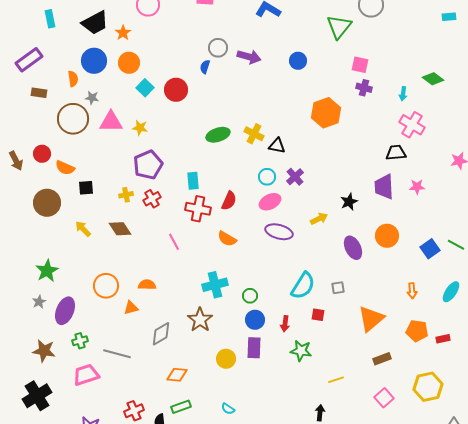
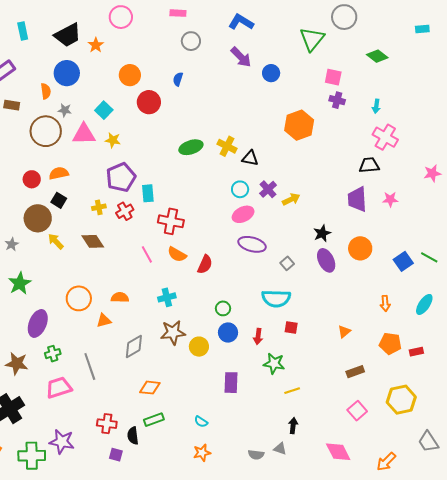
gray circle: (218, 48) -> (191, 41), moved
purple arrow: (249, 57) -> (241, 57), moved, turned 30
orange circle: (129, 63) -> (130, 75), moved
green diamond: (433, 79) -> (377, 56), moved
cyan square: (145, 88) -> (104, 110), moved
red circle: (42, 154) -> (32, 179), moved
orange semicircle: (65, 168) -> (59, 173), moved, turned 144
cyan rectangle: (193, 181) -> (148, 193), moved
black square: (86, 188) -> (59, 200), turned 35
red semicircle: (229, 201) -> (205, 264), moved
black star: (349, 202) -> (322, 233), moved
brown circle: (47, 203) -> (38, 218), moved
yellow arrow: (319, 219) -> (291, 199), moved
orange semicircle: (227, 239) -> (177, 254), moved
cyan cross: (215, 285) -> (167, 297), moved, size x0.7
cyan semicircle: (303, 286) -> (276, 298), turned 60
gray square: (338, 288) -> (287, 263), moved, turned -32
gray star: (39, 302) -> (12, 244), moved
orange triangle: (371, 319) -> (344, 331), size x0.5
brown star: (200, 320) -> (173, 332), turned 30
purple rectangle: (254, 348) -> (231, 383), moved
gray line: (117, 354) -> (90, 367), turned 56
yellow circle: (226, 359) -> (199, 347), moved
yellow line: (336, 380) -> (292, 391), moved
red cross: (134, 411) -> (107, 424), turned 30

